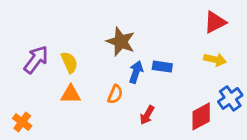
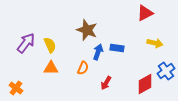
red triangle: (215, 22) -> (145, 13), moved

